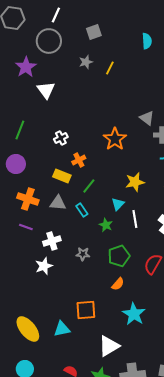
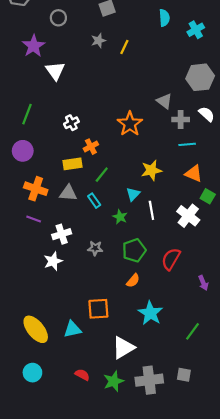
gray circle: (49, 41) -> (58, 18), size x0.6
yellow rectangle: (62, 176) -> (72, 164), turned -30

